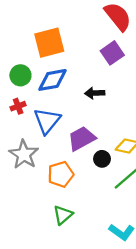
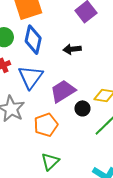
blue diamond: (52, 80) -> (33, 40), turned -64

